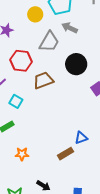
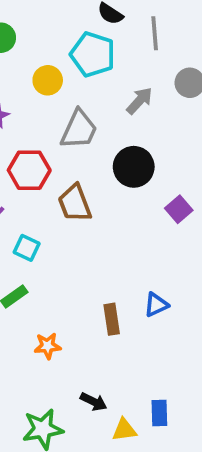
gray arrow: (70, 28) -> (139, 101), moved, turned 112
brown trapezoid: (43, 80) -> (75, 203), turned -85
brown rectangle: (66, 154) -> (112, 319), moved, turned -63

